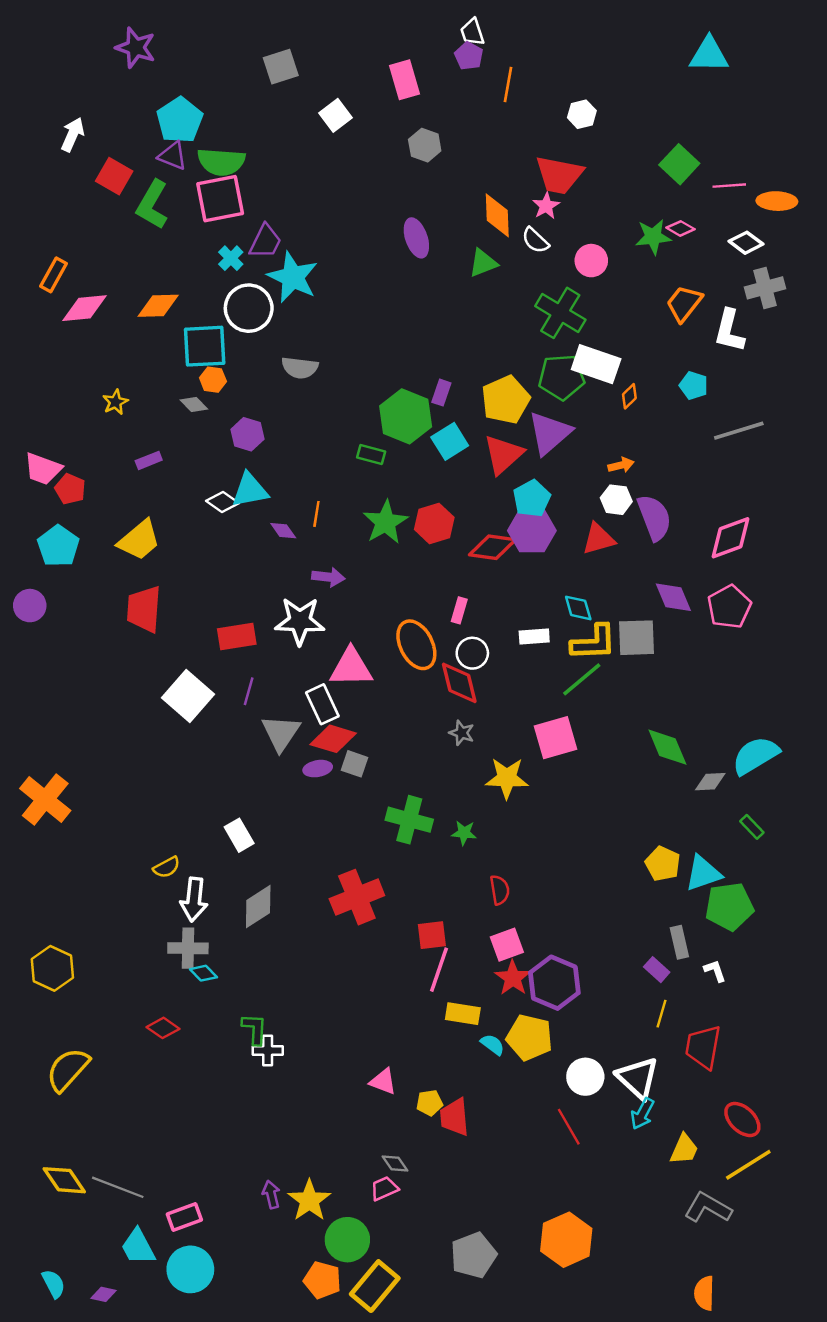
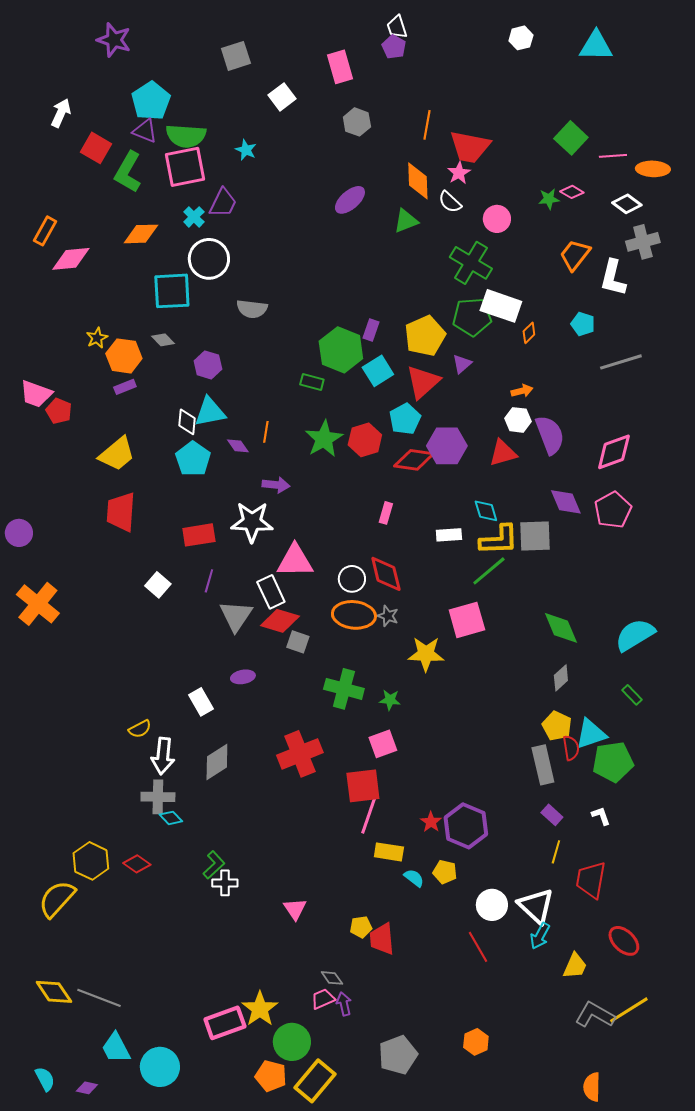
orange line: (508, 84) -> (427, 125), moved
white hexagon: (582, 114) -> (521, 38), moved
green star: (653, 237) -> (549, 199), size x0.7
purple ellipse: (416, 238) -> (350, 200), turned 68
cyan star: (293, 277) -> (246, 150), moved, size x0.5
orange diamond: (158, 306) -> (141, 234), moved
orange hexagon: (213, 380) -> (124, 356), moved, size x1.6
purple triangle: (550, 433) -> (462, 364), size x0.5
cyan pentagon: (532, 498) -> (405, 419), moved
white diamond: (222, 502) -> (187, 422), turned 60
cyan pentagon: (58, 546) -> (193, 459), moved
purple circle: (30, 606) -> (19, 533), moved
orange ellipse: (416, 645) -> (354, 615), moved, turned -57
white circle: (472, 653) -> (352, 579), moved
white square: (188, 696) -> (158, 585), size x0.6
purple ellipse: (318, 769) -> (243, 677), moved
gray diamond: (710, 782) -> (561, 678), moved, turned -40
orange cross: (45, 799) -> (38, 604), moved
red semicircle: (500, 890) -> (571, 748), moved
red square: (432, 935) -> (363, 786), size x1.4
gray rectangle: (679, 942) -> (543, 765), moved, size x1.4
pink square: (507, 945) -> (383, 744), moved
yellow hexagon: (52, 968) -> (91, 861), moved
red star: (513, 978) -> (431, 822), size x0.7
green L-shape: (255, 1029) -> (214, 865), turned 44
yellow pentagon: (529, 1037) -> (445, 872), size x0.6
pink triangle: (383, 1081) -> (295, 909), moved, turned 35
yellow line: (748, 1165) -> (629, 1010), moved
purple arrow: (271, 1194) -> (344, 1004), moved
pink rectangle: (184, 1217) -> (225, 1023), moved, size x1.4
orange hexagon: (566, 1240) -> (476, 1042), size x0.6

